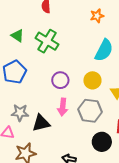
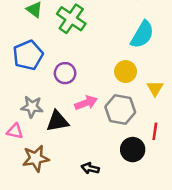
purple circle: (60, 80) -> (65, 73), moved
pink arrow: (63, 107) -> (86, 103), turned -120

